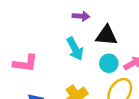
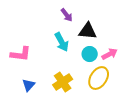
purple arrow: (81, 16) -> (67, 15), turned 48

